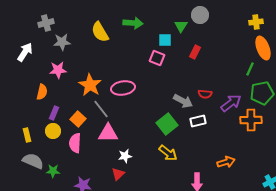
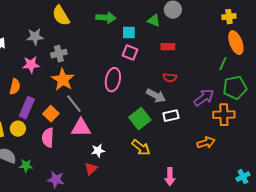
gray cross: (46, 23) -> (59, 54), moved
green triangle: (181, 26) -> (154, 21), turned -40
yellow semicircle: (100, 32) -> (61, 16), moved
cyan square: (165, 40) -> (129, 33), moved
red rectangle: (195, 52) -> (168, 47), turned 64
pink ellipse: (123, 88) -> (113, 80), moved, turned -70
red semicircle: (205, 94) -> (170, 78), moved
purple rectangle: (54, 113) -> (27, 108), size x1.5
yellow circle: (53, 131) -> (18, 129), moved
orange arrow: (226, 162) -> (206, 143), moved

